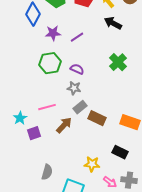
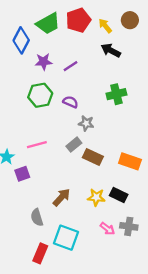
green cross: (118, 62) -> (116, 94), turned 30
gray star: (74, 88) -> (86, 123), moved
brown arrow: (64, 125) -> (62, 197), moved
yellow star: (92, 164) -> (96, 197), moved
gray semicircle: (47, 172) -> (37, 217), turned 147

